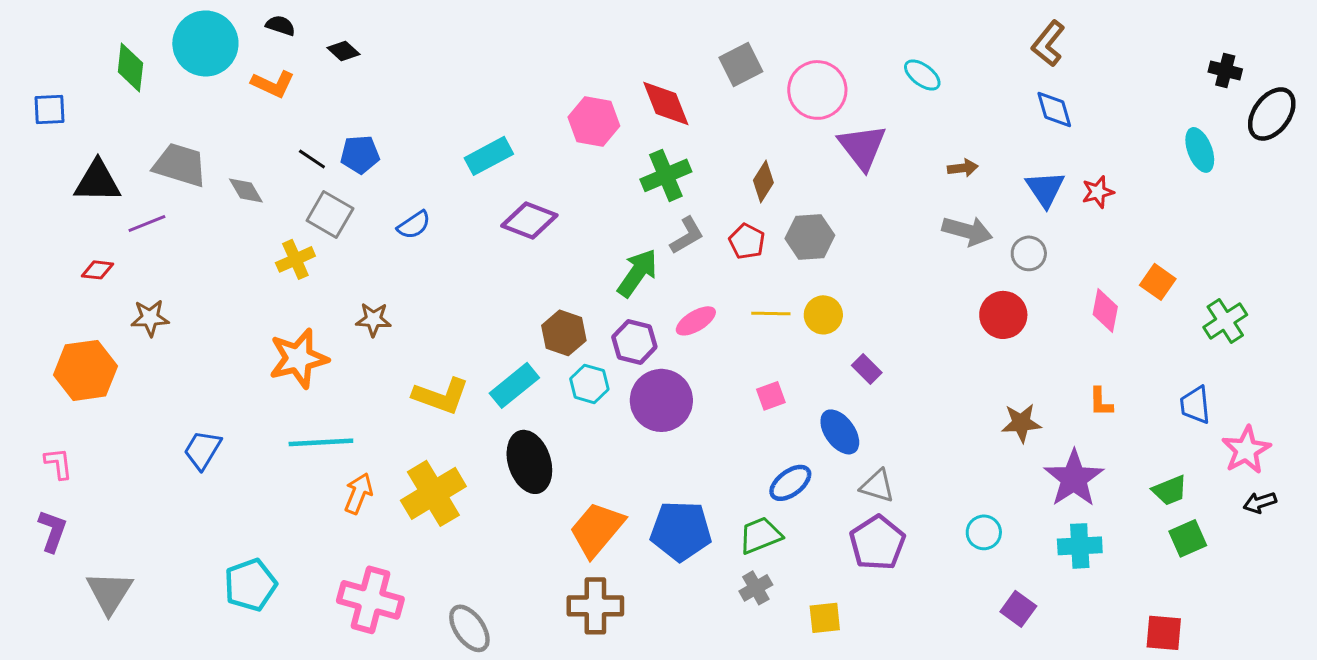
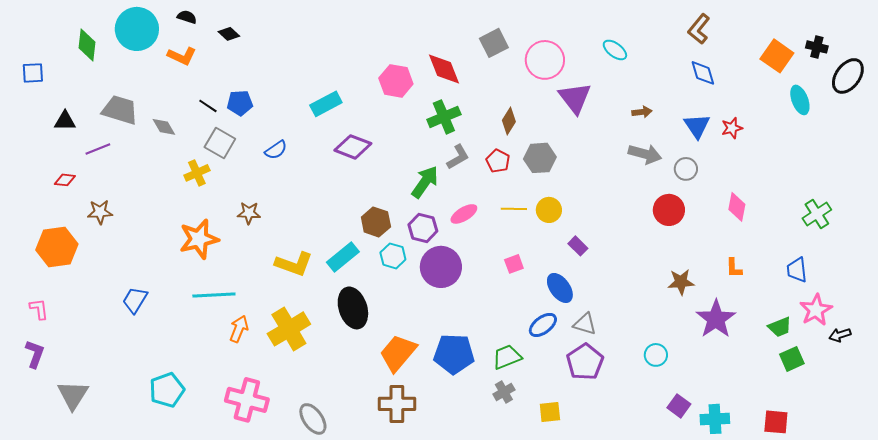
black triangle: (97, 181) -> (65, 121), size x0.7
orange square: (1158, 282) -> (777, 56), moved, size x1.4
pink star: (1246, 450) -> (816, 310), moved
blue ellipse: (790, 483) -> (543, 325), moved
cyan cross: (1080, 546) -> (715, 419), moved

